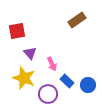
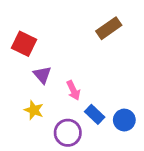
red square: (17, 31) -> (24, 44), turned 36
yellow star: (24, 78) -> (34, 110), size x0.6

